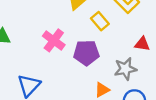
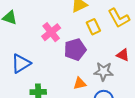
purple pentagon: (86, 53) -> (75, 50), turned -30

